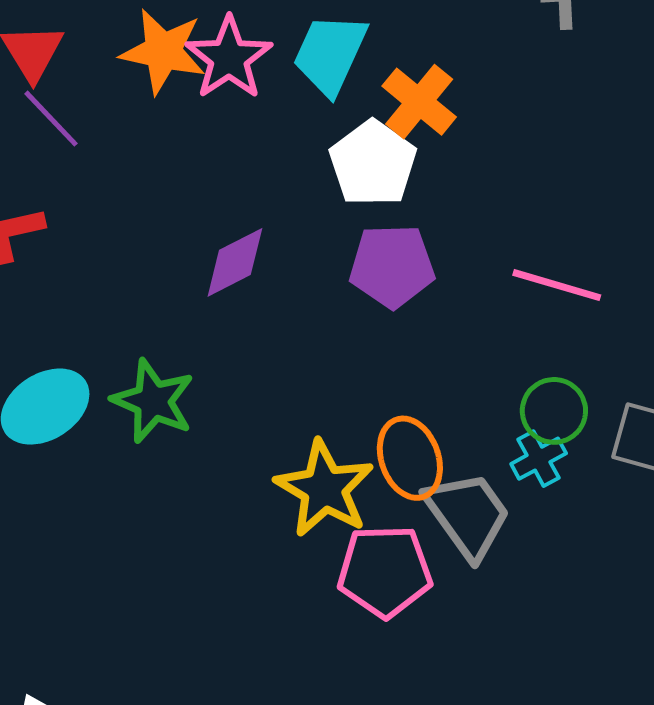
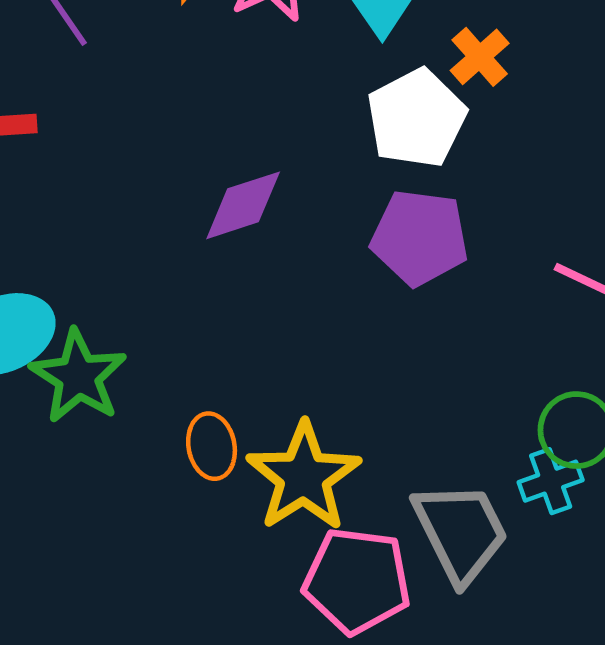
orange cross: (419, 102) -> (480, 57), size x0.7
green star: (153, 401) -> (78, 376), moved
orange ellipse: (410, 458) -> (212, 446), moved, size x0.7

